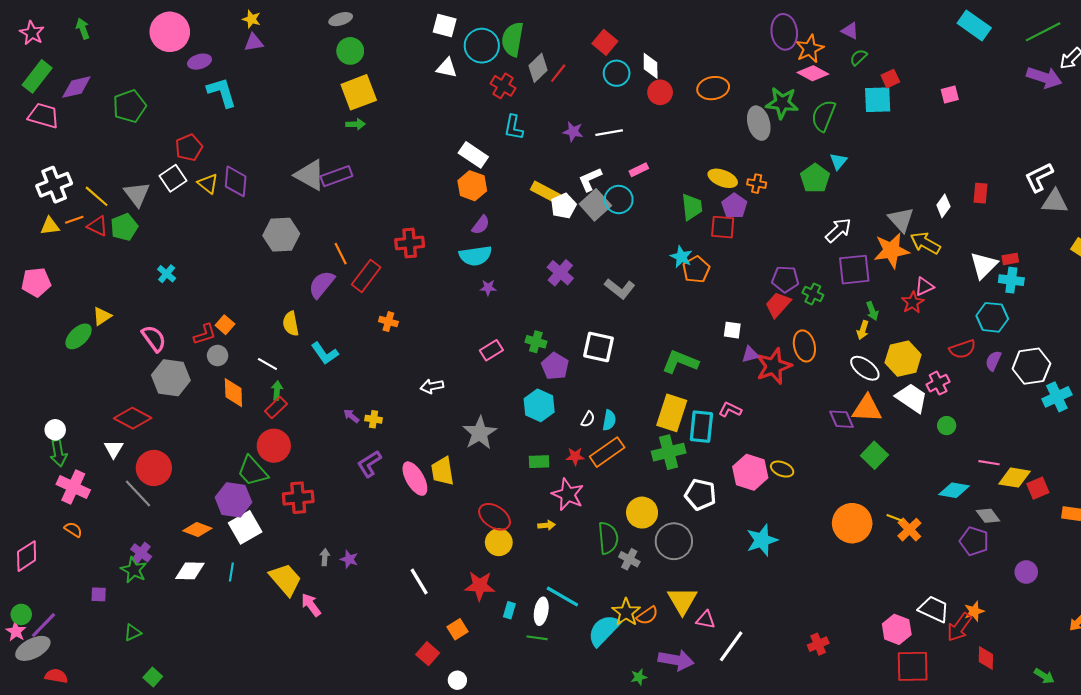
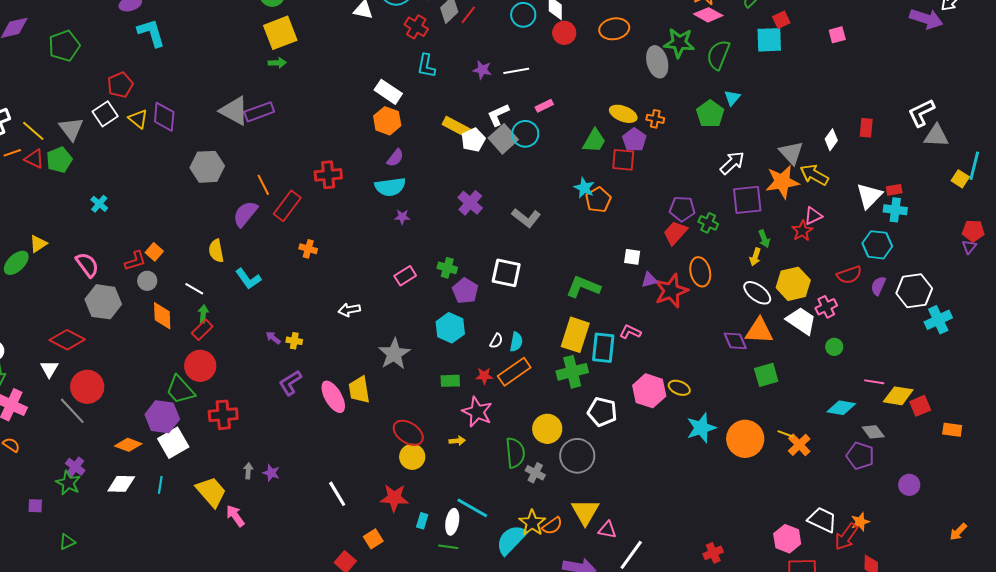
green trapezoid: (692, 207) -> (594, 141), turned 36
green square: (874, 455) -> (766, 375), turned 30
cyan star: (762, 540) -> (701, 428), moved

